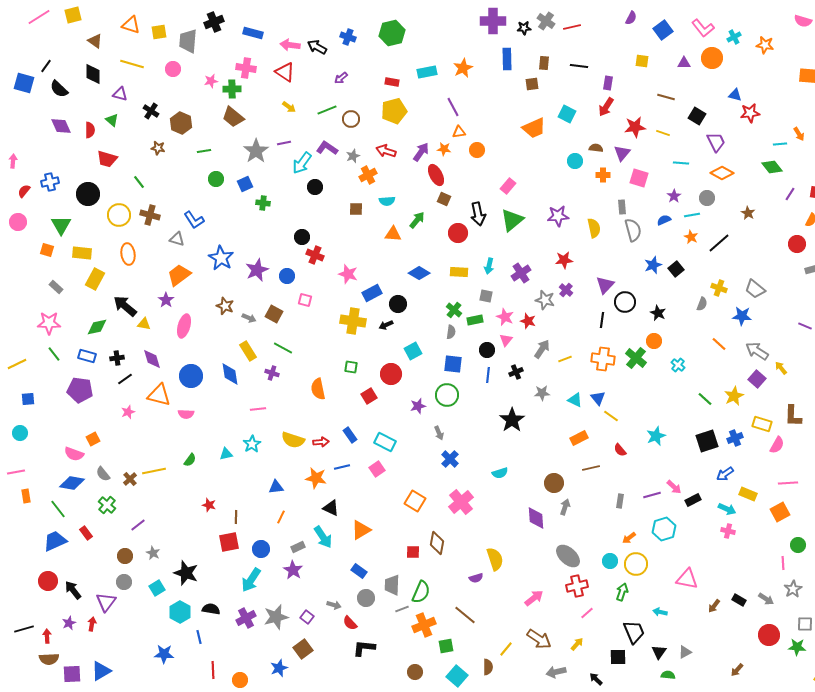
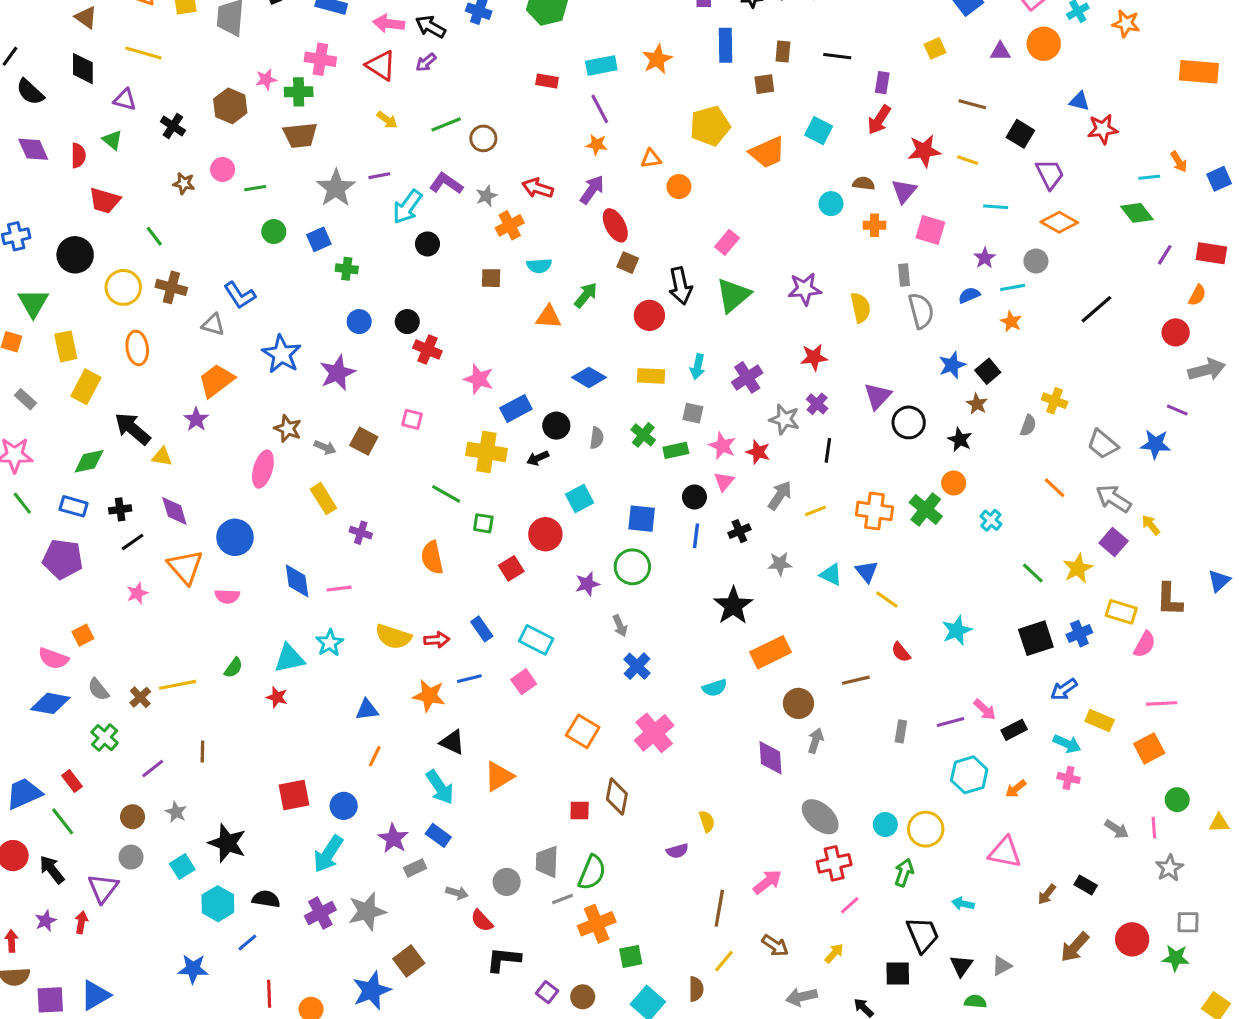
yellow square: (642, 61) -> (935, 48), turned -32
pink circle: (173, 69) -> (223, 169), moved
purple arrow: (341, 78) -> (426, 62), moved
purple line: (453, 107) -> (600, 109), moved
yellow pentagon: (394, 111) -> (710, 126), moved
brown trapezoid: (233, 117) -> (300, 135), turned -45
brown hexagon: (181, 123) -> (230, 106), moved
orange star: (444, 149) -> (597, 145), moved
brown star: (748, 213) -> (977, 404), moved
black line: (719, 243) -> (1096, 309), moved
yellow rectangle: (82, 253) -> (66, 346), turned 72
blue circle: (287, 276) -> (359, 322), moved
gray trapezoid: (755, 289) -> (1103, 444), moved
blue star: (742, 316) -> (1155, 444), moved
black line: (602, 320) -> (828, 450), moved
pink ellipse: (184, 326) -> (263, 469), moved
purple line: (805, 326) -> (1177, 410), moved
gray semicircle: (451, 332) -> (597, 438), moved
green line: (283, 348) -> (446, 494), moved
blue diamond: (230, 374) -> (297, 581), moved
orange triangle: (159, 395) -> (185, 567), turned 35
orange rectangle: (579, 438) -> (770, 652), moved, size x1.4
cyan triangle: (226, 454) -> (289, 658), size x1.5
red star: (209, 505) -> (277, 697), moved
green line: (58, 509) -> (63, 821), moved
brown line: (236, 517) -> (202, 752), moved
orange arrow: (629, 538) -> (1016, 789), moved
gray rectangle: (298, 547) -> (415, 868), moved
yellow semicircle: (495, 559) -> (707, 821), size x0.6
blue rectangle: (359, 571) -> (438, 835), moved
gray arrow: (766, 599) -> (1117, 829), moved
brown line: (465, 615) -> (719, 908), moved, turned 60
purple square: (307, 617) -> (547, 992), moved
blue line: (199, 637) -> (247, 942), turned 64
brown arrow: (539, 639) -> (775, 946), size x0.7
blue star: (279, 668) -> (372, 991), size x1.4
brown arrow: (737, 670) -> (1075, 947), moved, size x1.5

